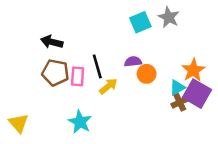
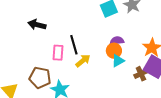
purple semicircle: (133, 62) -> (117, 41), moved
brown pentagon: (55, 73) -> (40, 78), moved
cyan triangle: (177, 87) -> (118, 61), moved

